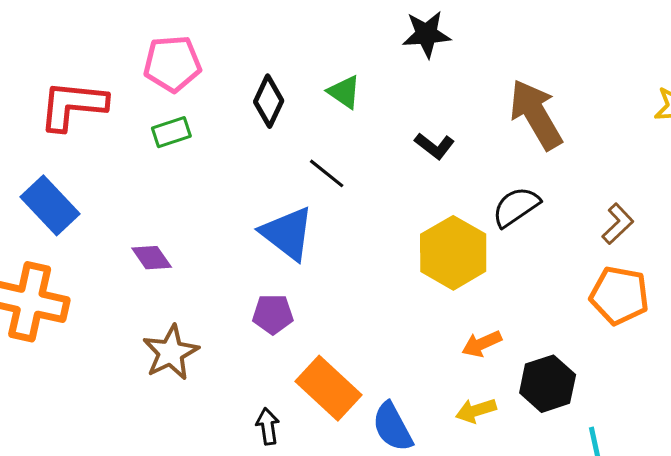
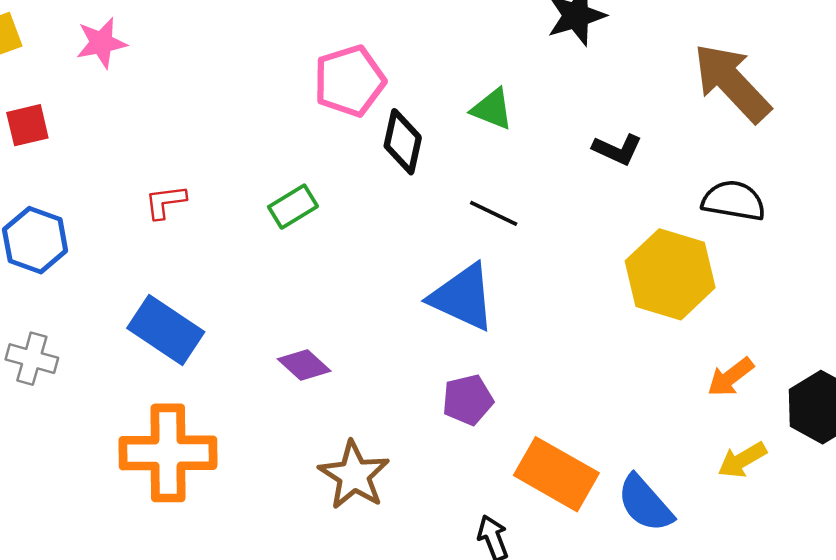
pink pentagon: (172, 64) -> (349, 81), moved
red L-shape: (73, 105) -> (165, 202), size x0.5
black semicircle: (516, 207) -> (734, 201), turned 57

